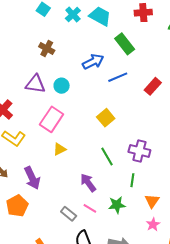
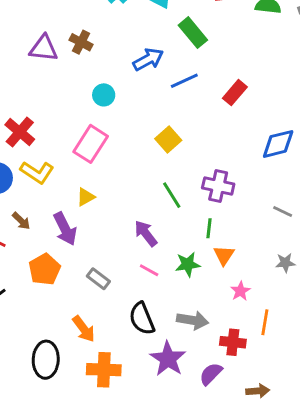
purple triangle: (35, 84) -> (44, 48), moved
yellow triangle: (60, 149) -> (86, 197), moved
orange triangle: (152, 201) -> (224, 255), moved
gray rectangle: (69, 214) -> (98, 279), moved

